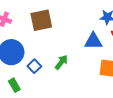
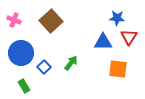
brown square: (41, 20) -> (51, 21), turned -30

